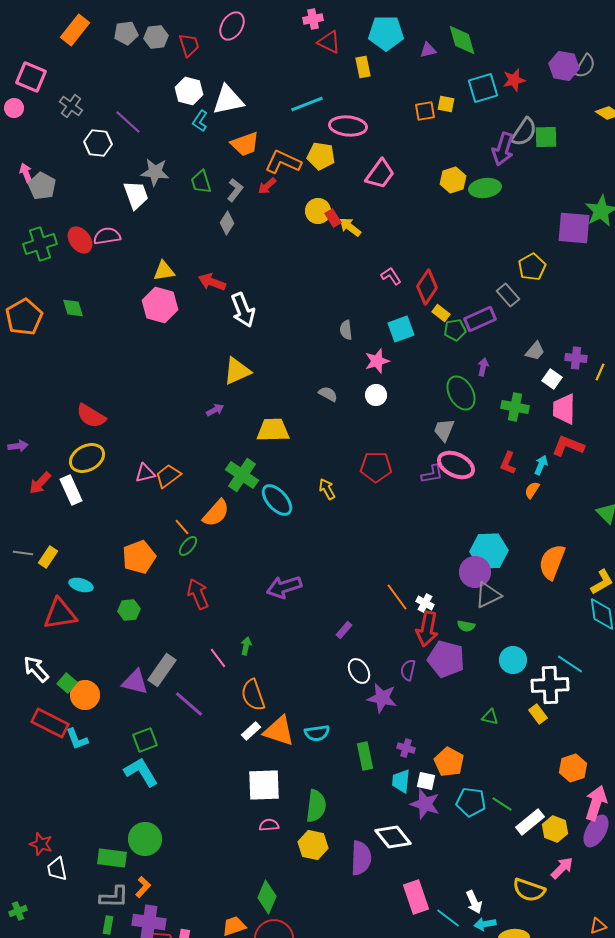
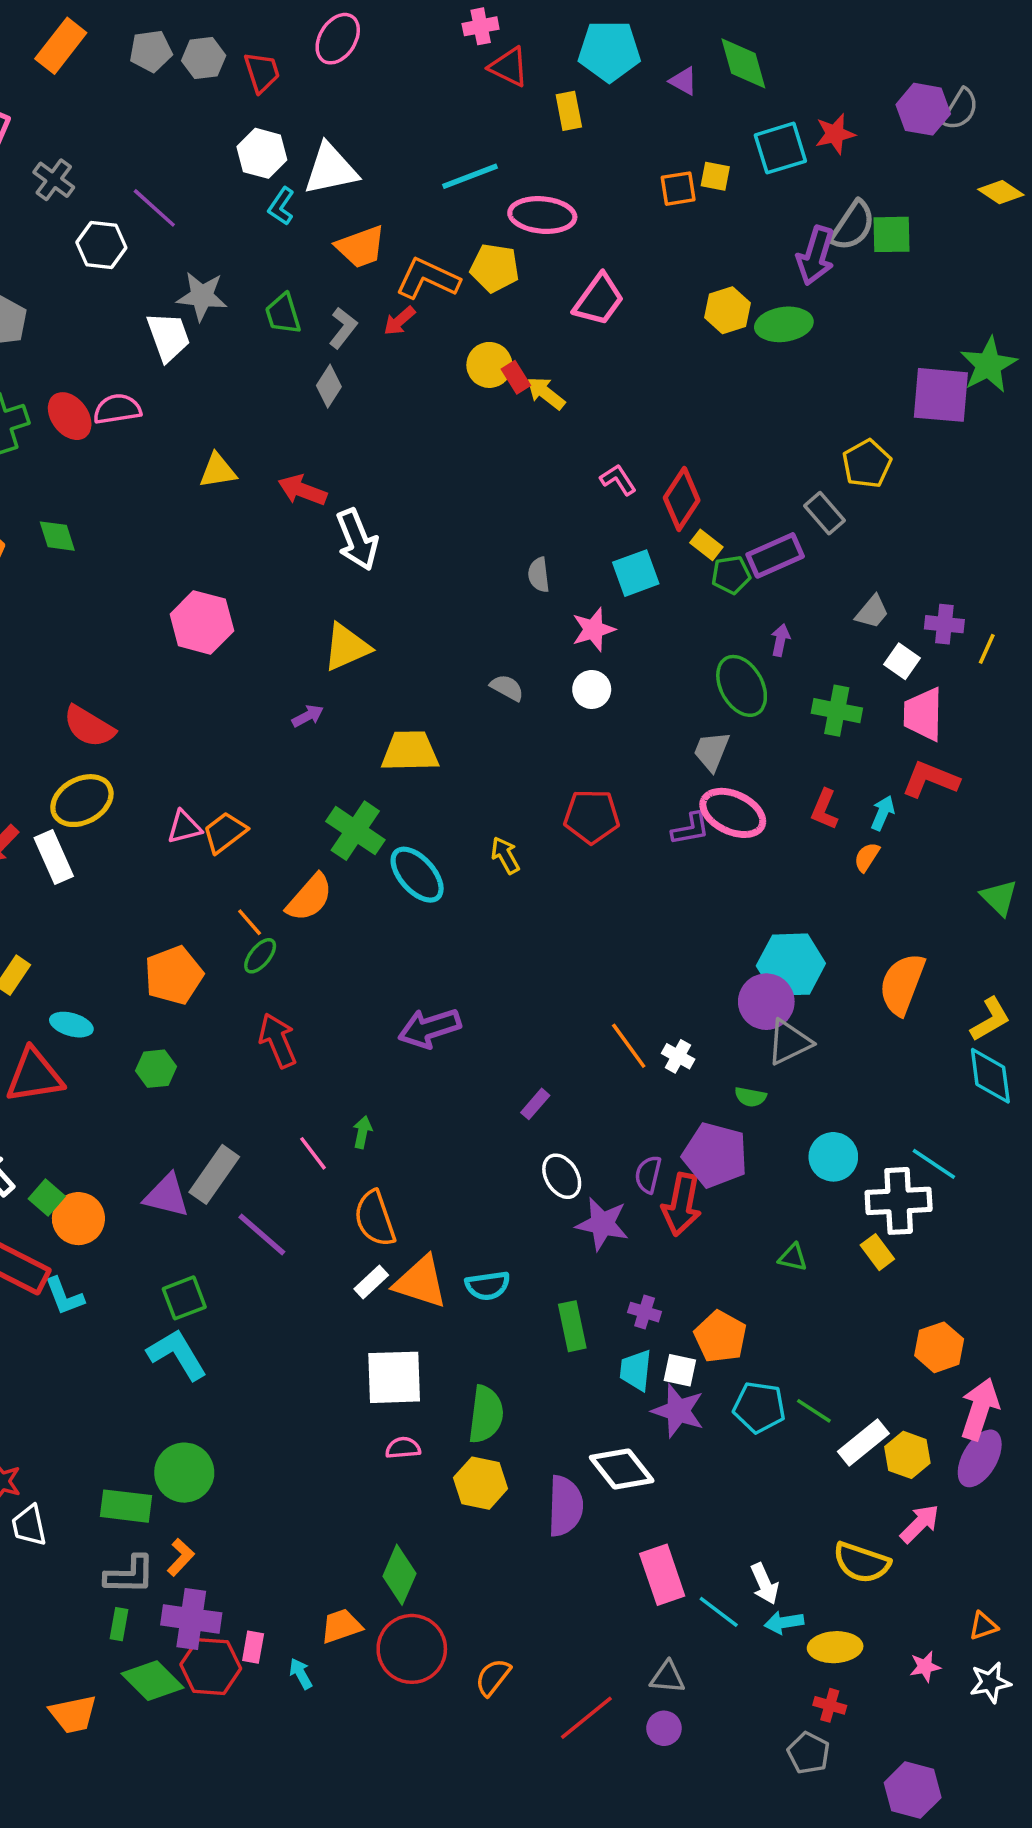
purple triangle: (428, 50) -> (683, 81), turned 42
pink hexagon: (160, 305) -> (202, 622), moved
red arrow: (427, 629) -> (682, 1204), moved

